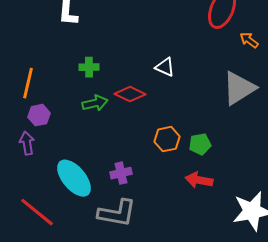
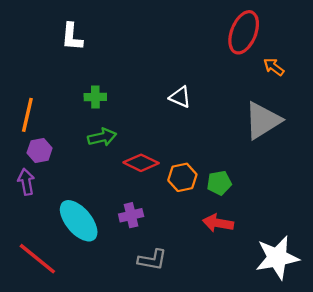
red diamond: (130, 94) -> (141, 163), moved
gray L-shape: (117, 213) -> (152, 260), moved, size x0.7

